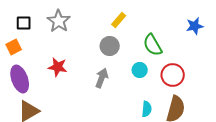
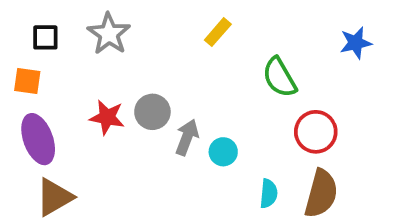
gray circle: (110, 46) -> (152, 112), moved
orange square: (14, 47) -> (27, 81), turned 35
cyan circle: (140, 70) -> (223, 152), moved

